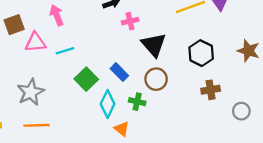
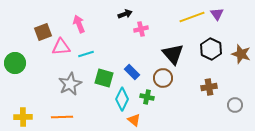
black triangle: (154, 45) -> (173, 54), moved
black hexagon: (201, 53) -> (211, 49), moved
green square: (86, 79) -> (104, 78), turned -30
gray star: (31, 92) -> (70, 84), moved

